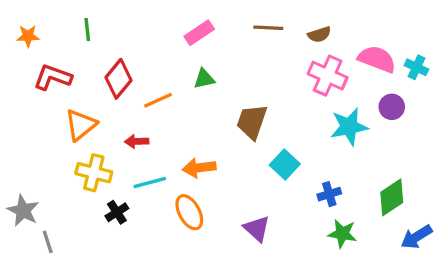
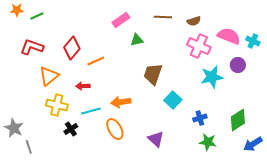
green line: (87, 29) -> (37, 16), moved, turned 72
orange star: (28, 36) -> (17, 10), moved
green triangle: (204, 79) -> (137, 40), moved

